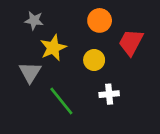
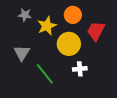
yellow star: (53, 48) -> (47, 26), moved
yellow circle: (94, 60) -> (69, 44), size x1.5

